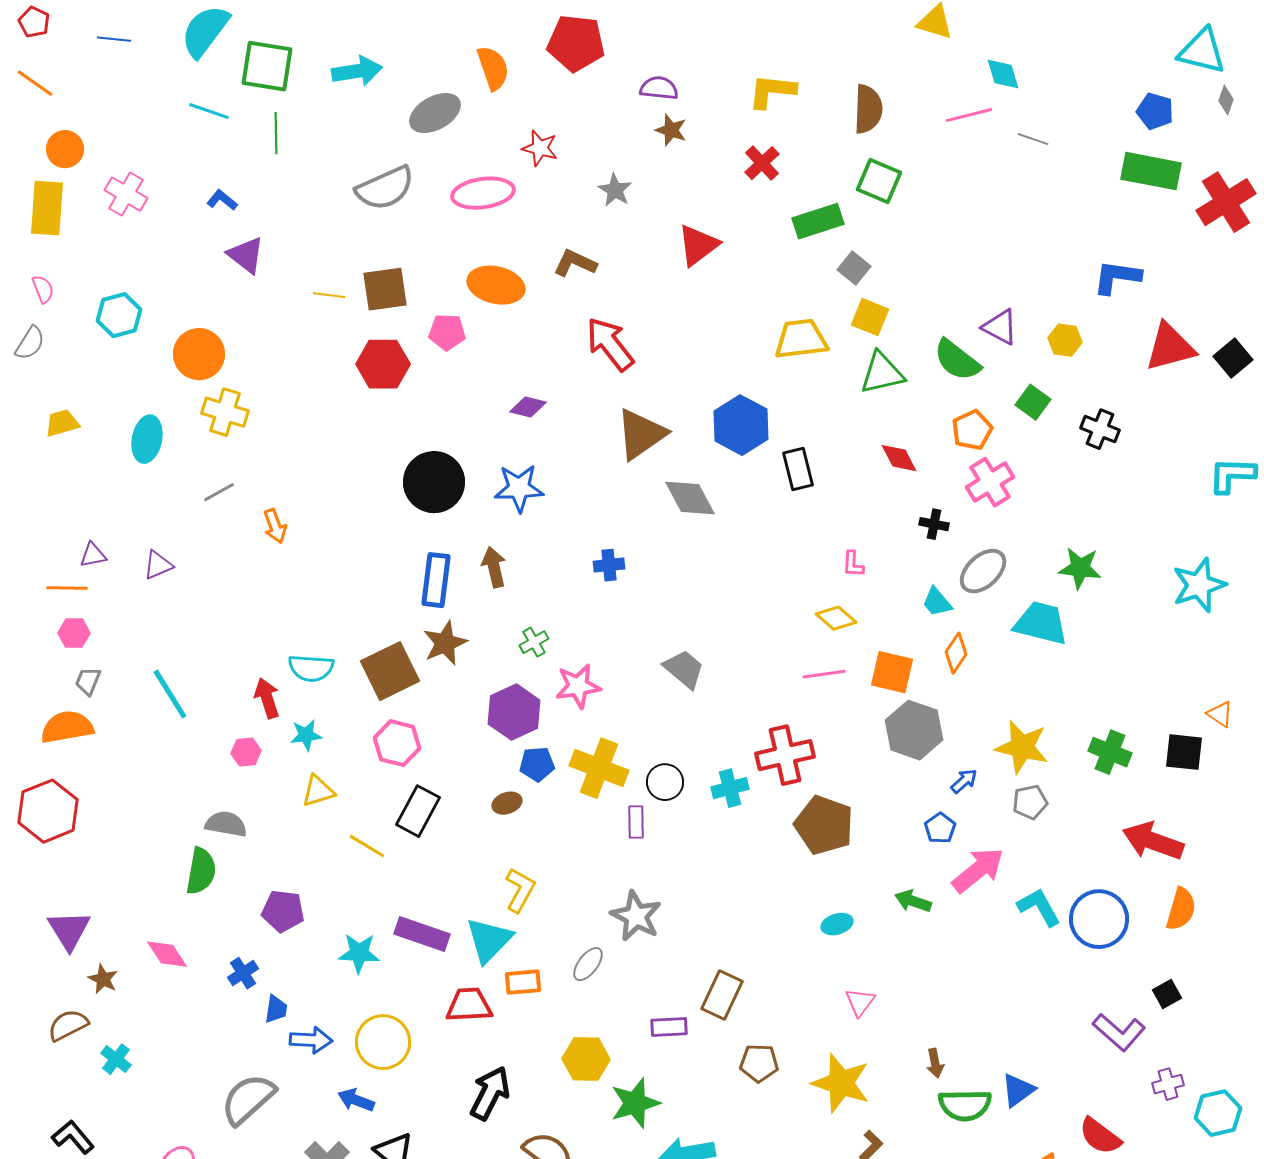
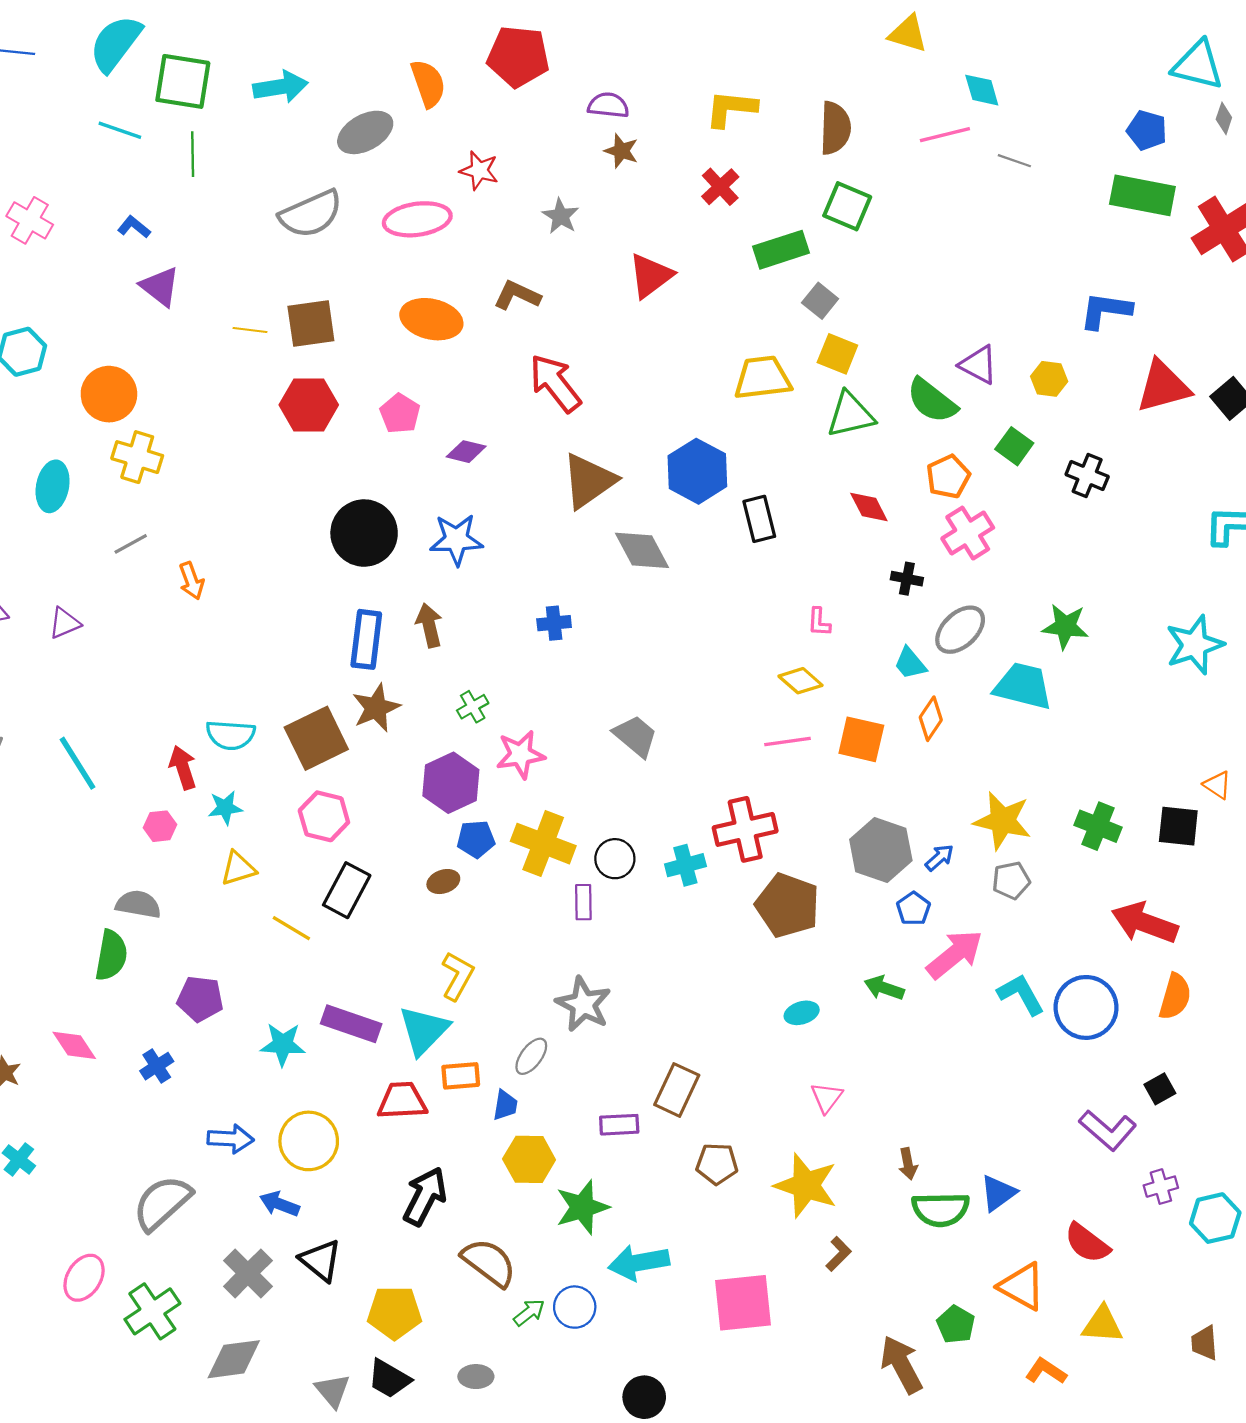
pink pentagon: (447, 332) -> (400, 414), moved, turned 30
gray hexagon: (914, 730) -> (881, 850), moved
blue trapezoid: (276, 1009) -> (505, 1105), moved

